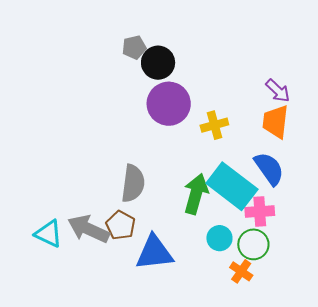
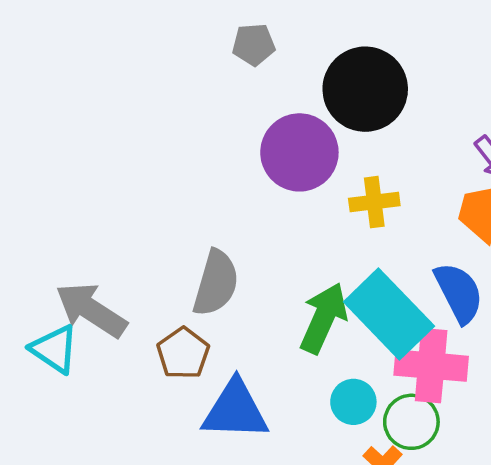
black circle: (158, 63) -> (365, 89), moved, size x1.4
pink cross: (260, 212) -> (431, 366), size x1.4
gray arrow: (89, 229) -> (91, 310), moved

